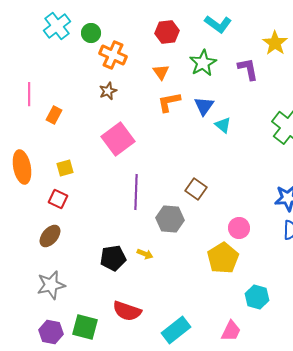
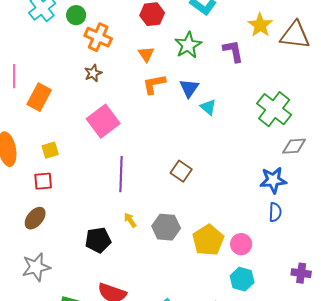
orange rectangle: (54, 115) -> (39, 97), size x1.5
red square: (58, 199) -> (43, 181), turned -30
gray hexagon: (170, 219) -> (166, 227), moved
pink circle: (239, 228) -> (241, 244), moved
yellow arrow: (145, 254) -> (130, 220), moved, turned -147

